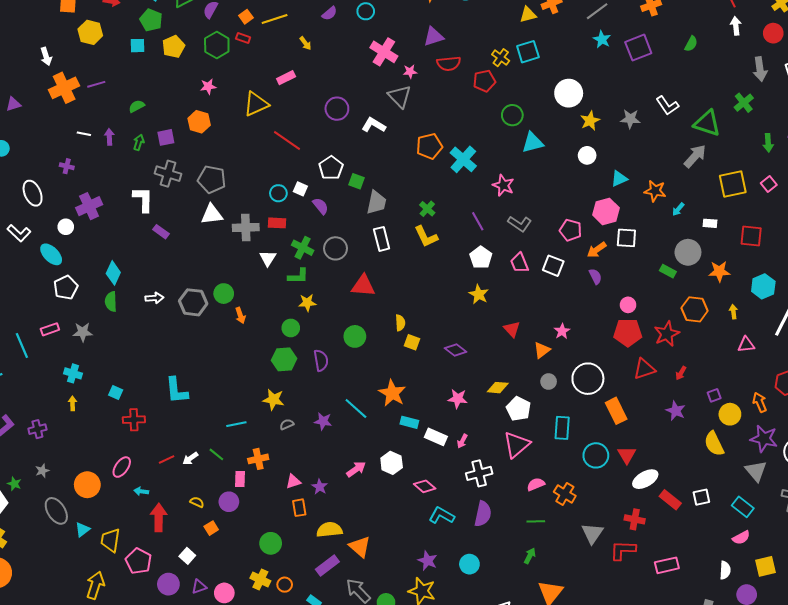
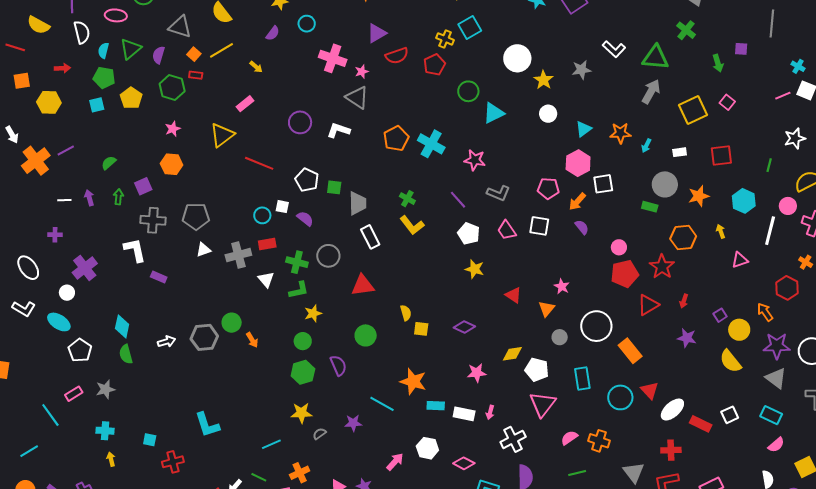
white triangle: (212, 214) -> (203, 250), size x0.7

